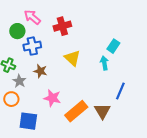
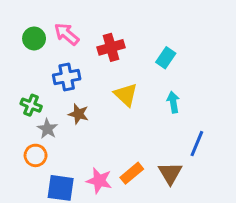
green circle: (17, 31) -> (34, 38), moved
cyan rectangle: (113, 46) -> (166, 58), moved
pink star: (52, 98) -> (99, 181), moved
orange rectangle: (76, 111) -> (132, 173), size x0.7

